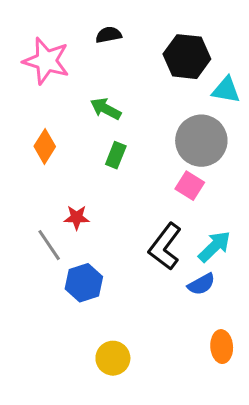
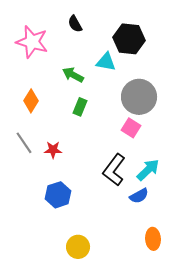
black semicircle: (109, 35) -> (75, 24), turned -108
cyan triangle: (226, 90) -> (106, 62), moved
gray line: (49, 245) -> (24, 143), moved

